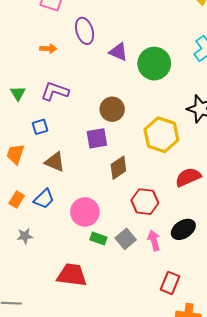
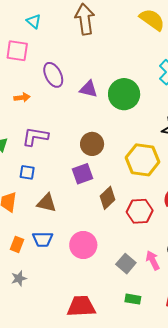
blue square: (40, 127) -> (27, 172), turned 35
blue trapezoid: (44, 199) -> (43, 239), turned 55
red hexagon: (145, 202) -> (140, 211), moved
gray star: (25, 236) -> (19, 278), moved
green rectangle: (98, 238) -> (133, 299), moved

